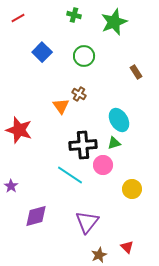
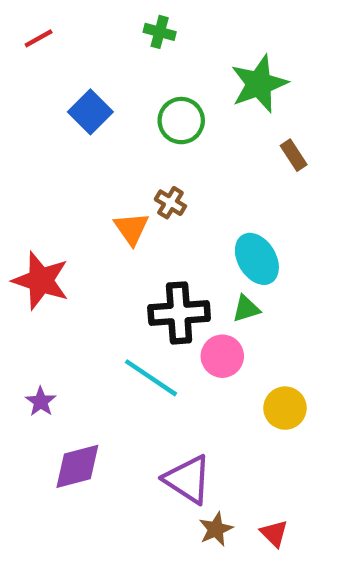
green star: (114, 22) -> (259, 84), moved
purple star: (11, 186) -> (41, 402), moved
purple triangle: (87, 222) -> (188, 479), turned -35
brown star: (99, 255) -> (216, 529), moved

